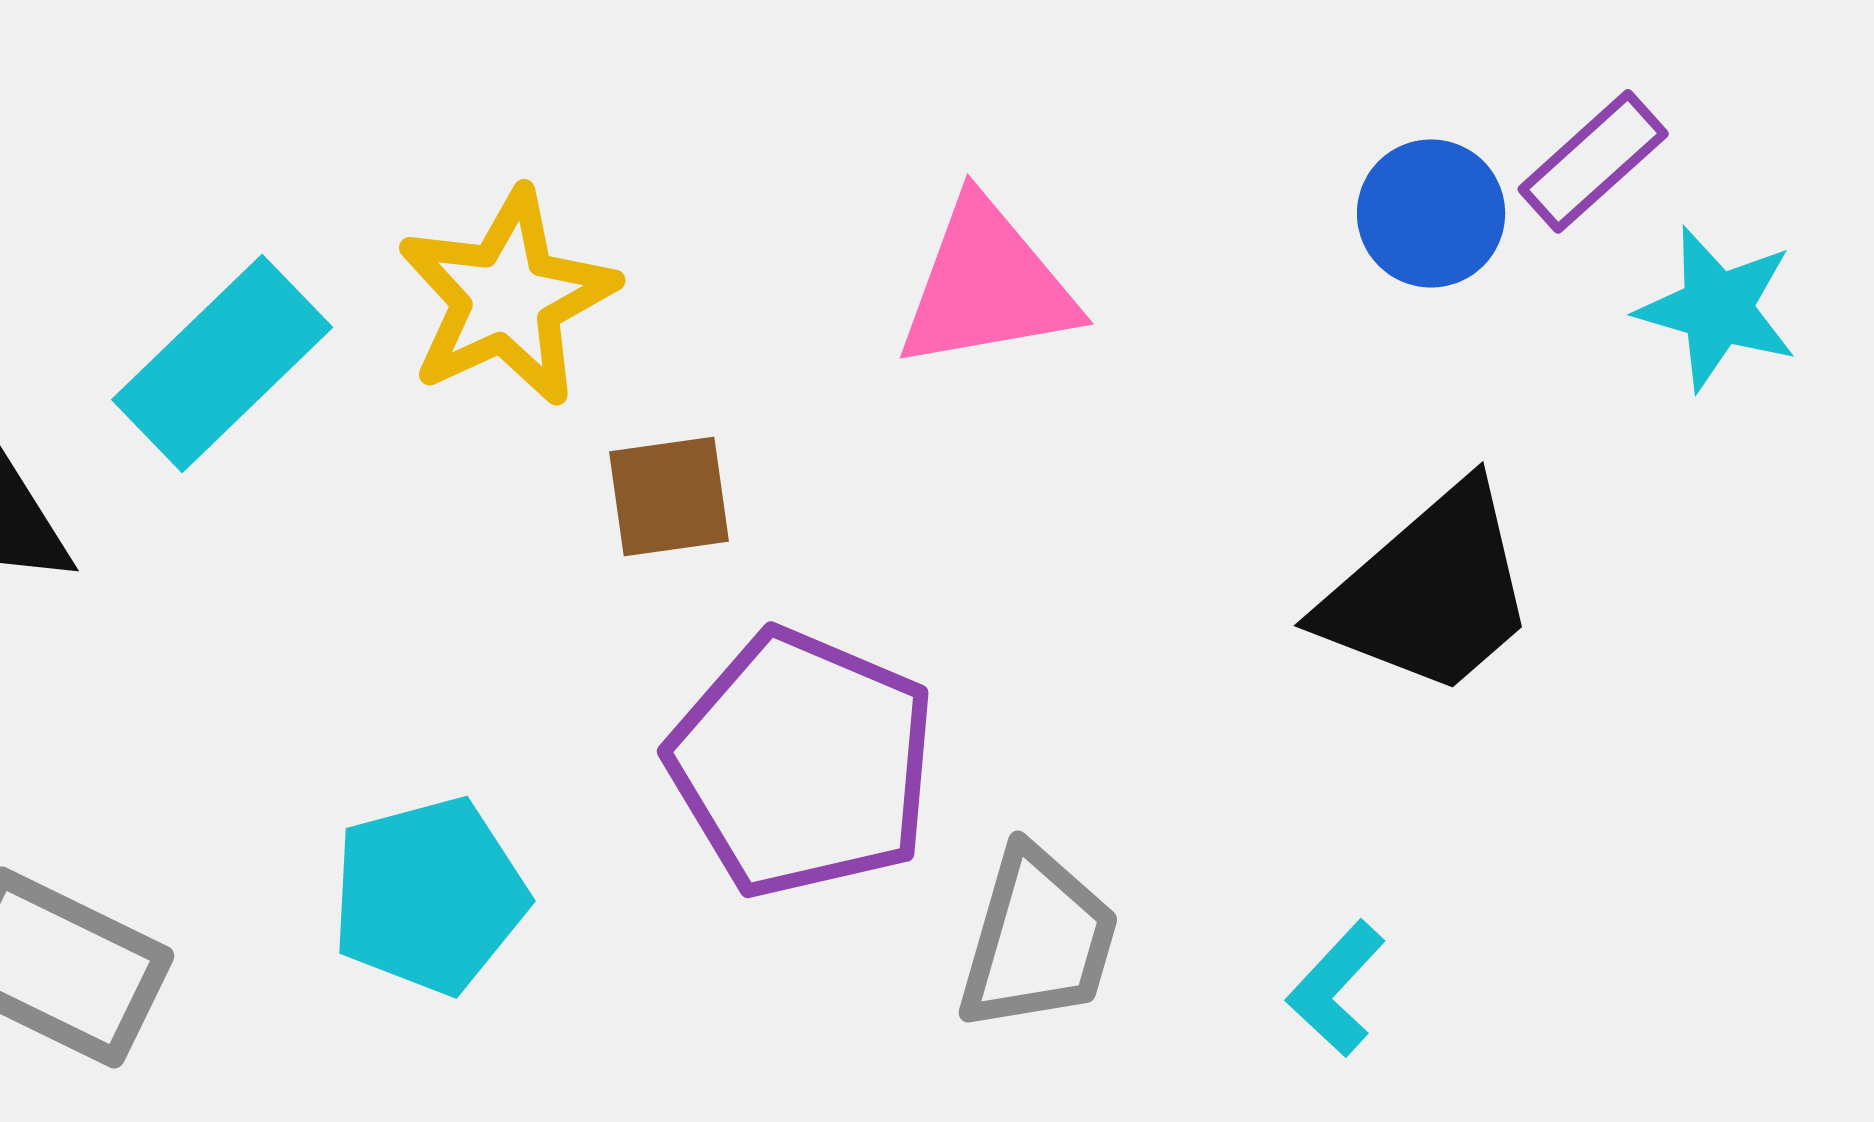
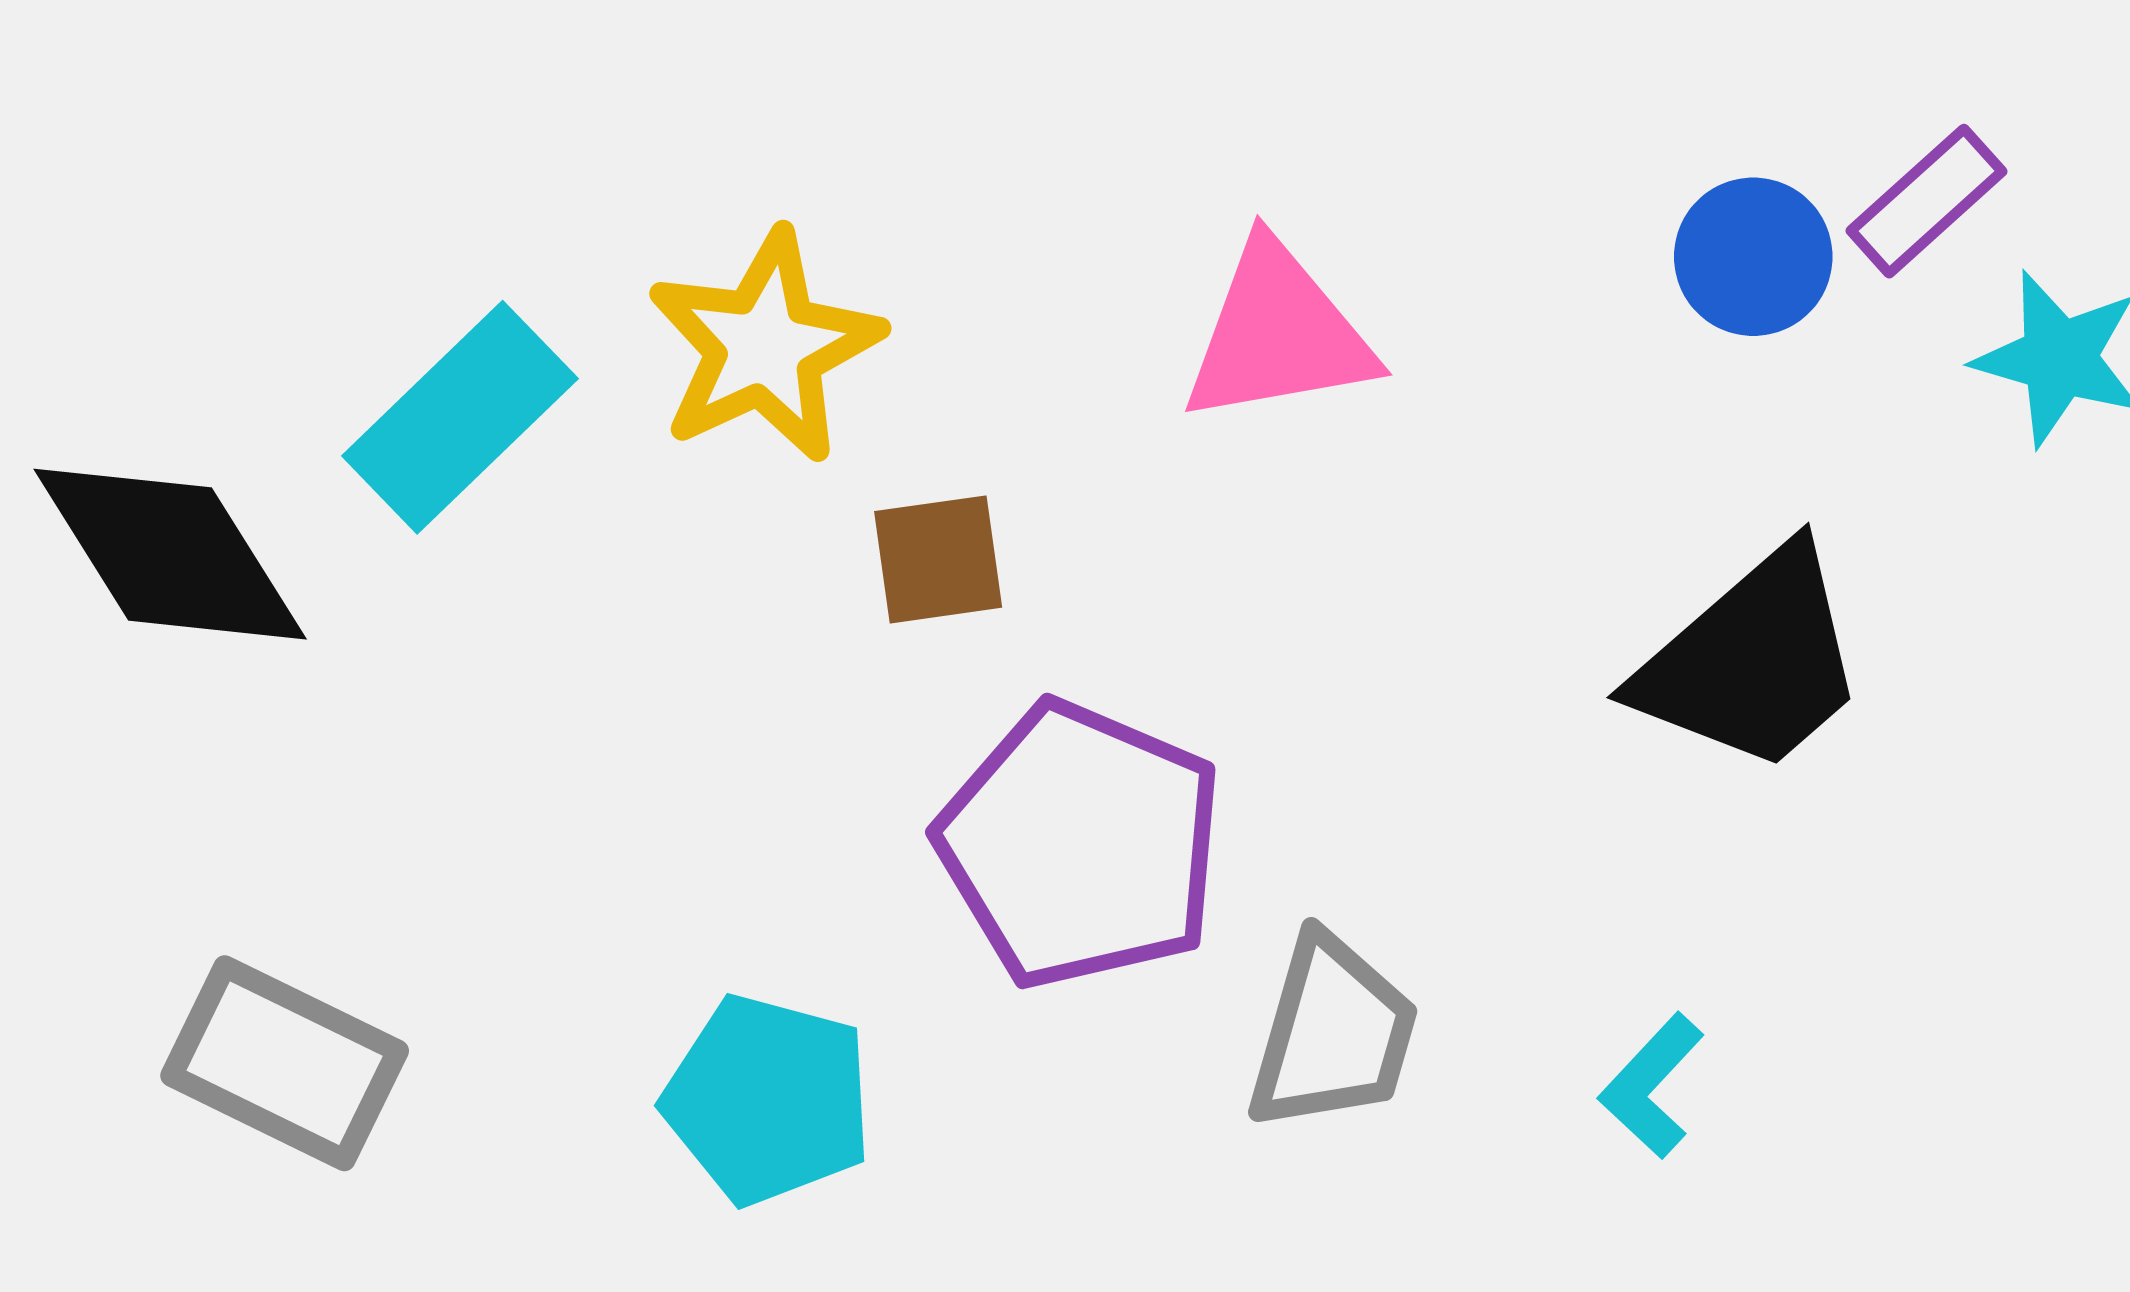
cyan pentagon: (429, 895) -> (768, 1100), moved, turned 30

